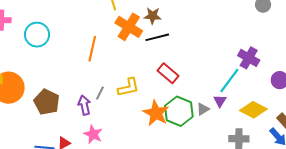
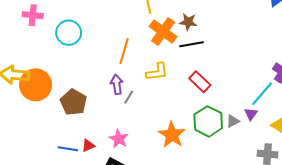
yellow L-shape: (128, 87) -> (157, 72), moved
purple arrow: (84, 105) -> (117, 84), moved
orange star: (156, 113) -> (172, 135), moved

